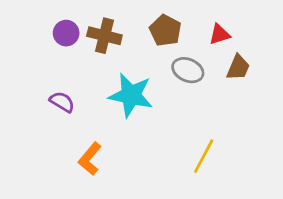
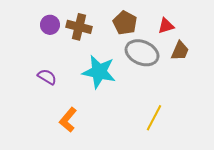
gray ellipse: (188, 70) -> (142, 53), size x1.4

